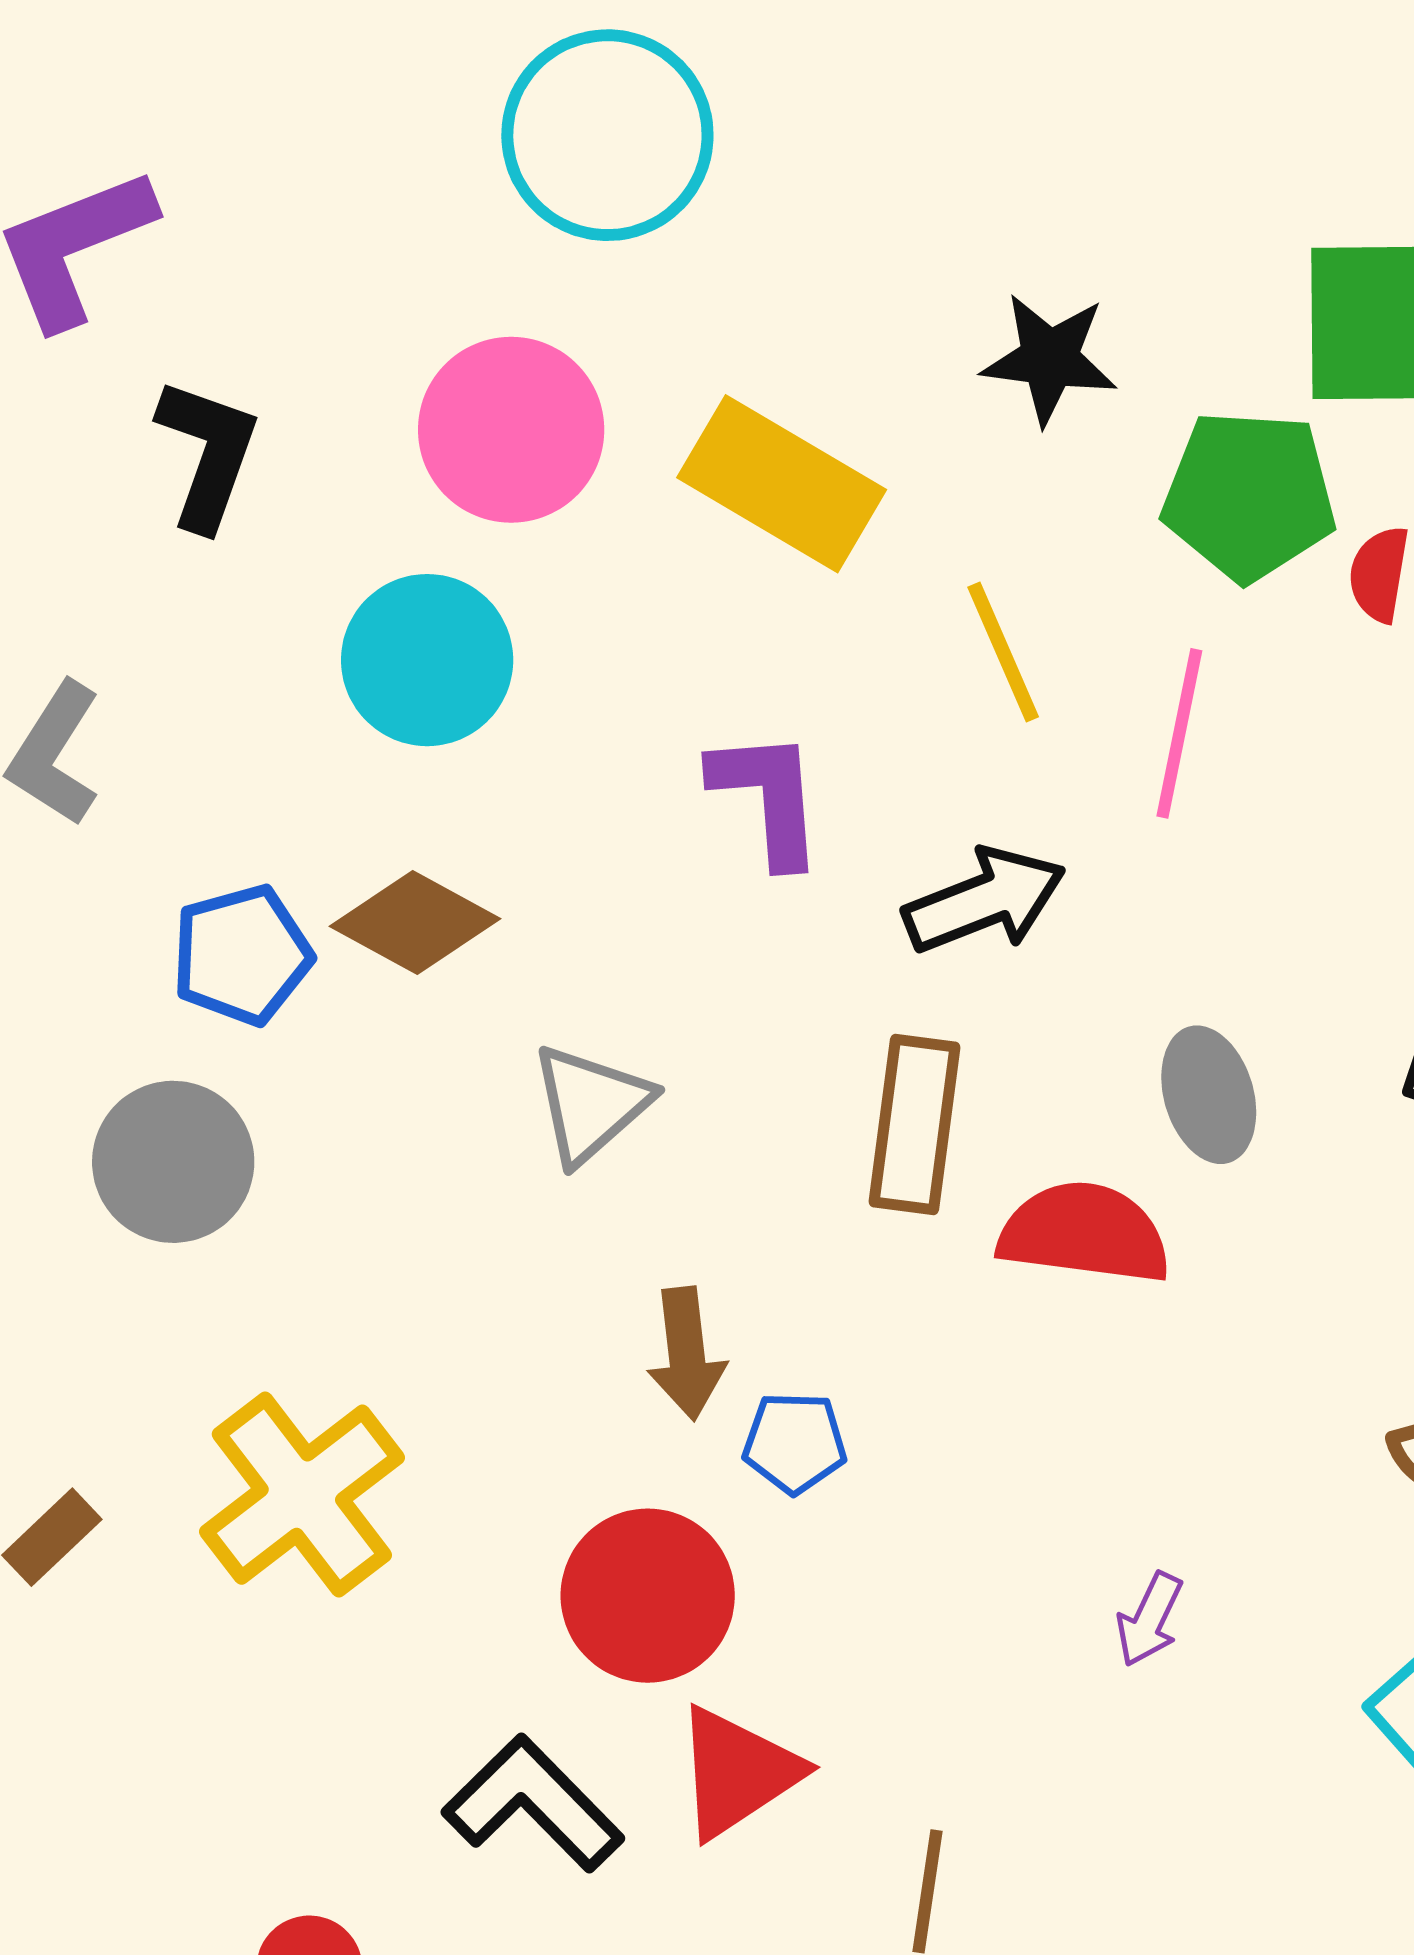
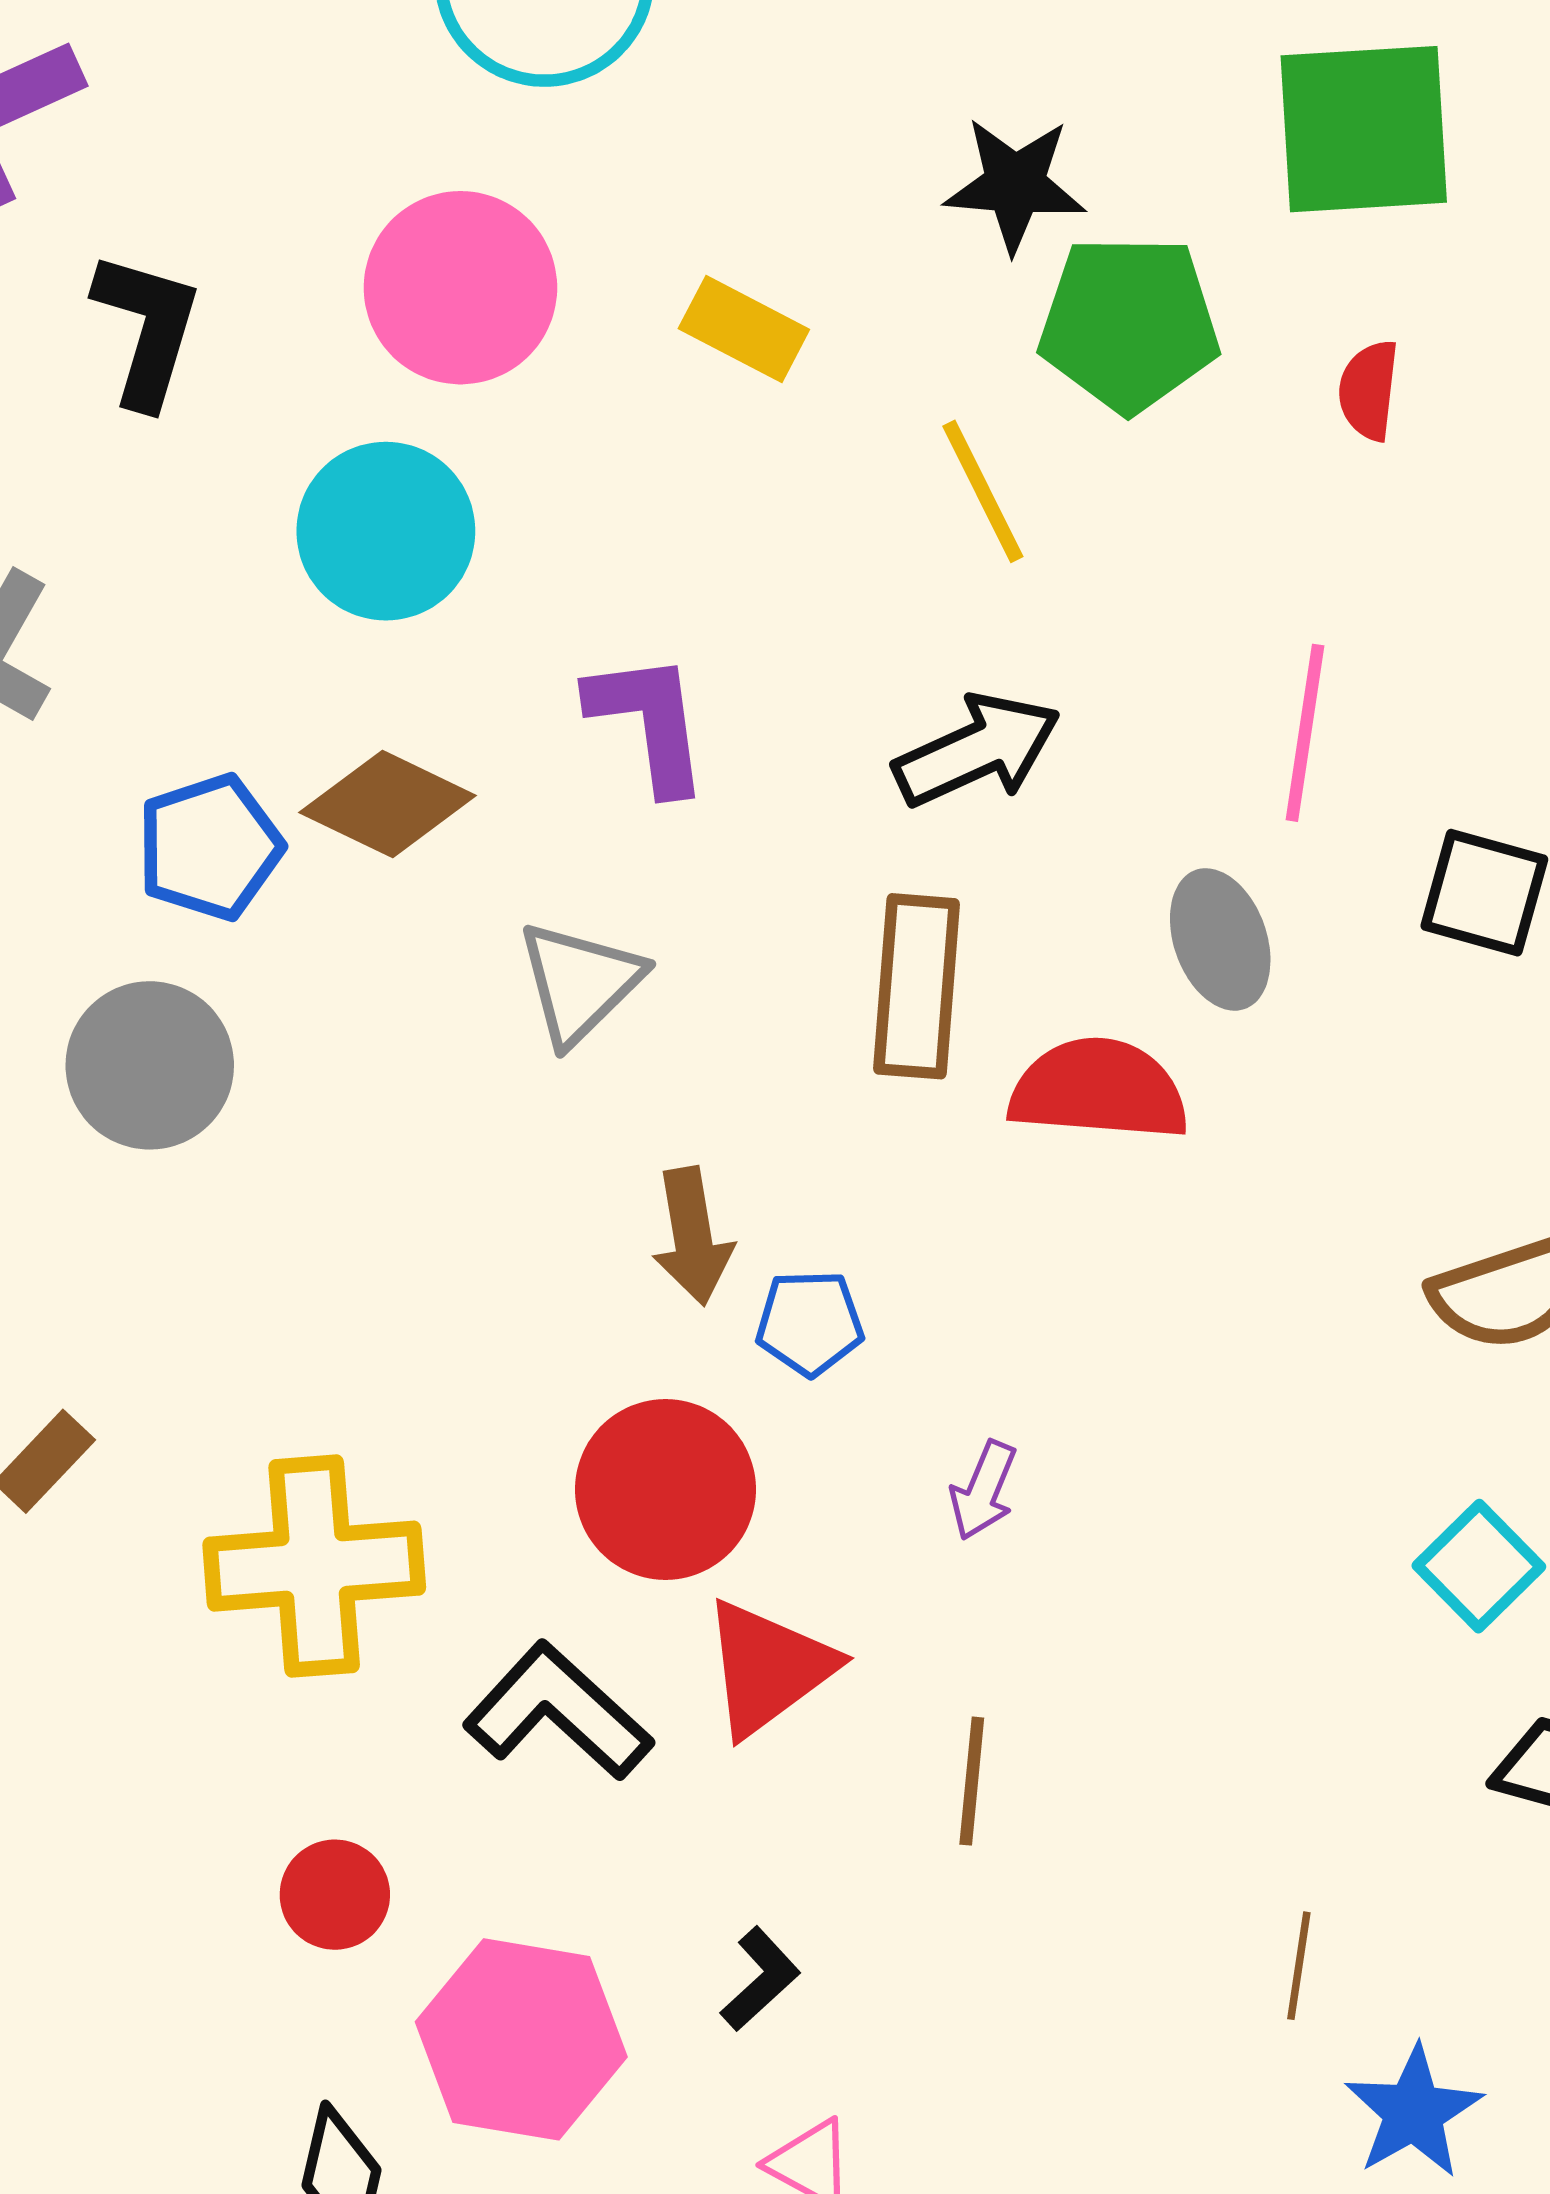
yellow rectangle: (782, 484) -> (744, 329), size x0.6
green pentagon: (1249, 495) -> (1129, 324), moved
pink line: (1179, 733) -> (1305, 733), moved
purple L-shape: (768, 797) -> (649, 722), moved
yellow cross: (302, 1495) -> (314, 1566), moved, turned 36
purple arrow: (1149, 1619) -> (983, 1490), moved

